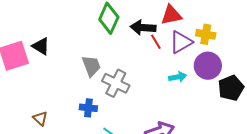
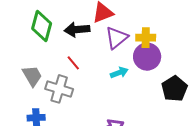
yellow cross: (206, 34) -> (146, 38), moved
red line: (156, 42) -> (73, 63), moved
black pentagon: (231, 88) -> (174, 89), moved

